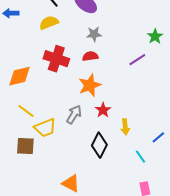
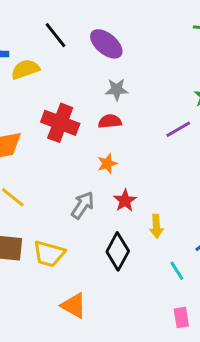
yellow semicircle: (49, 23) -> (25, 69), moved
orange star: (90, 85) -> (107, 164), size x0.6
yellow trapezoid: (45, 128) -> (49, 254), moved, turned 35

